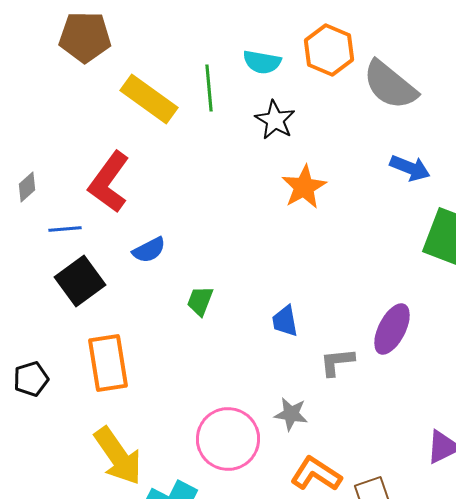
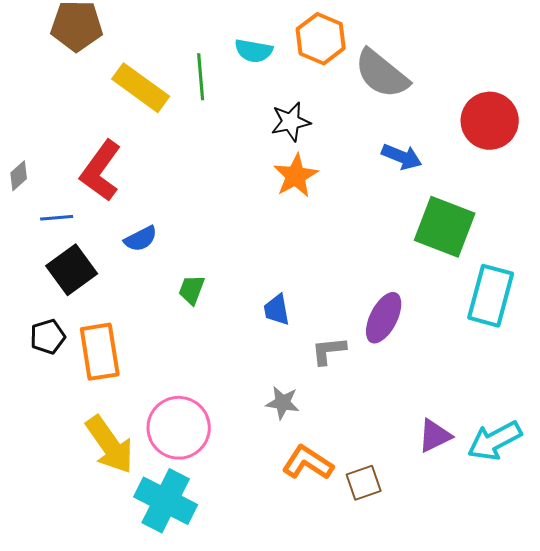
black star: (275, 120) -> (291, 122), moved, turned 30
black pentagon: (31, 379) -> (48, 337), moved
pink circle: (228, 439) -> (179, 428), moved

